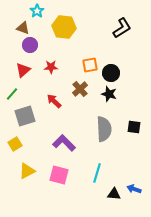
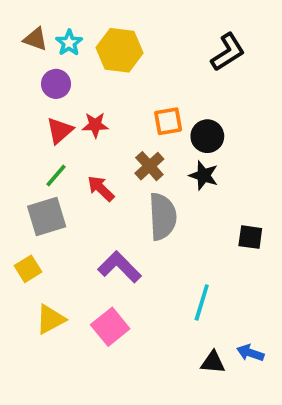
cyan star: (37, 11) -> (69, 43), moved
brown triangle: (23, 28) -> (35, 39), moved
red triangle: (23, 70) -> (60, 131), moved
green line: (12, 94) -> (56, 175), moved
gray semicircle: (104, 129) -> (162, 217), moved
cyan line: (97, 173) -> (202, 302), moved
pink square: (59, 175) -> (110, 327), turned 36

